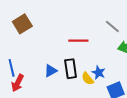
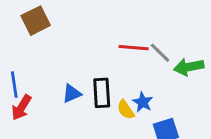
gray line: (112, 26) -> (160, 53), moved
red line: (78, 41) -> (134, 48), moved

